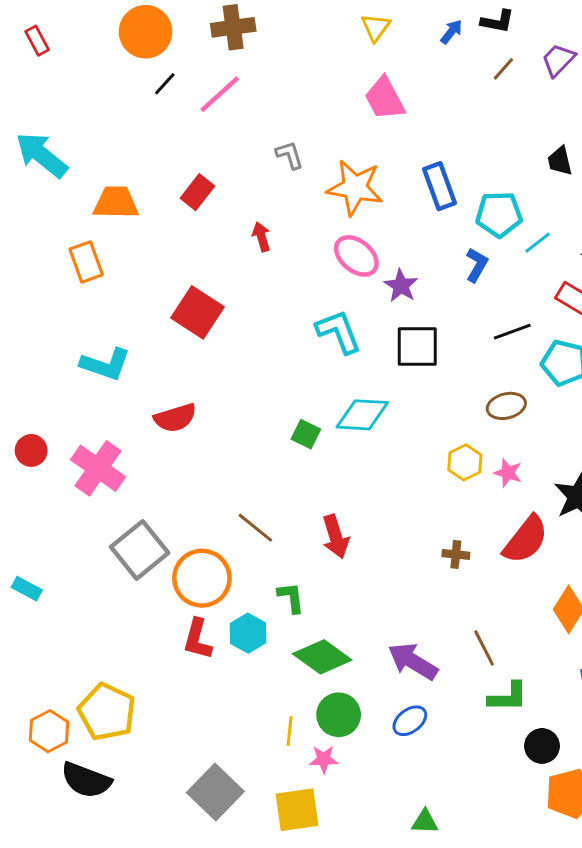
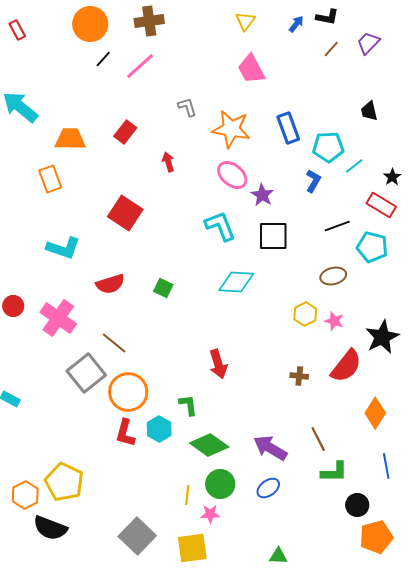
green square: (306, 434) -> (163, 288), moved
brown line: (255, 528) -> (114, 343), moved

